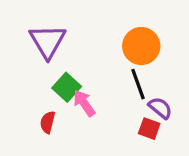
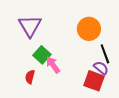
black line: (138, 84) -> (105, 54), moved
red square: (149, 129) -> (94, 81), size x1.5

